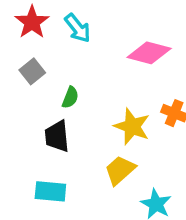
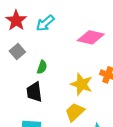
cyan arrow: (78, 28) -> (45, 23), turned 90

